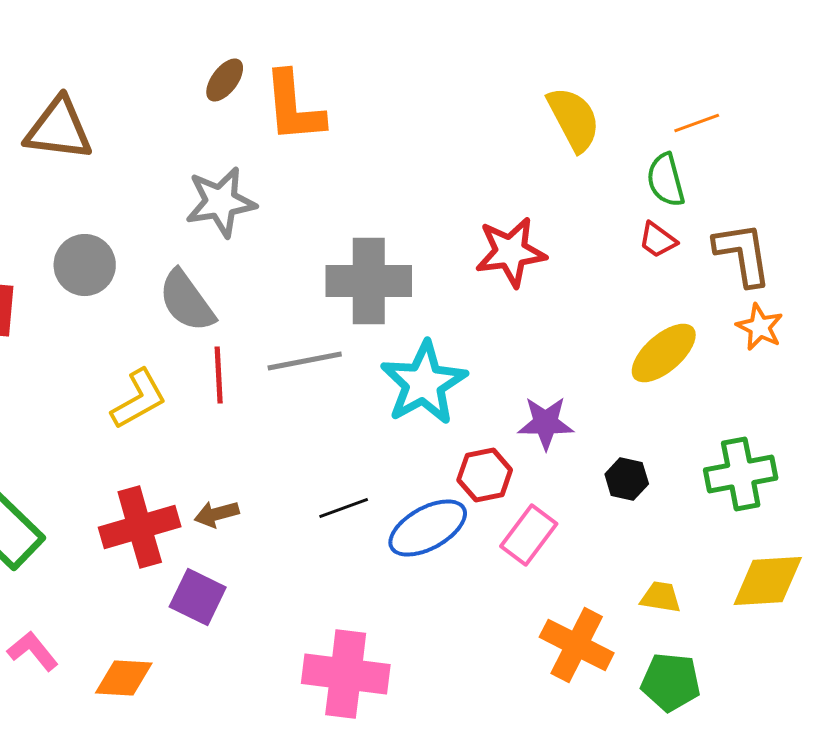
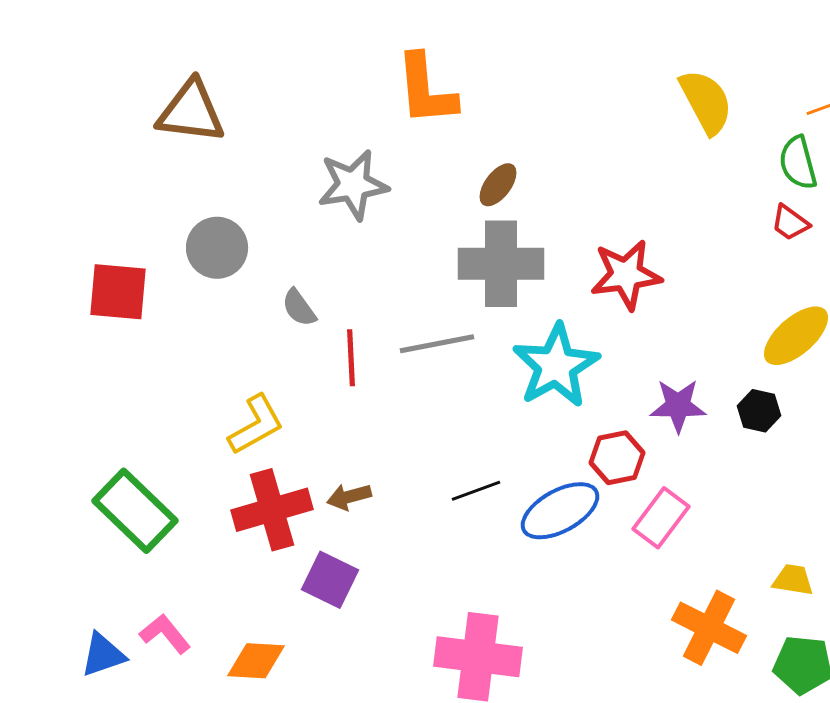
brown ellipse: (225, 80) -> (498, 185), moved
red star: (511, 252) -> (626, 275), moved
gray semicircle: (187, 301) -> (299, 308), moved, size x0.6
yellow L-shape: (139, 399) -> (256, 425), moved
black hexagon: (627, 479) -> (759, 411), moved

